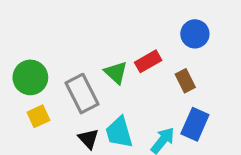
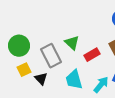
red rectangle: (148, 61) -> (92, 55), moved
black triangle: (88, 139) -> (41, 79), moved

